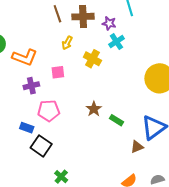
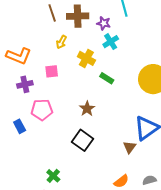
green rectangle: (116, 120) -> (107, 78), moved
blue rectangle: (27, 128) -> (20, 126), turned 40
black square: (41, 146) -> (83, 140), moved
brown triangle: (137, 147) -> (130, 147), turned -32

